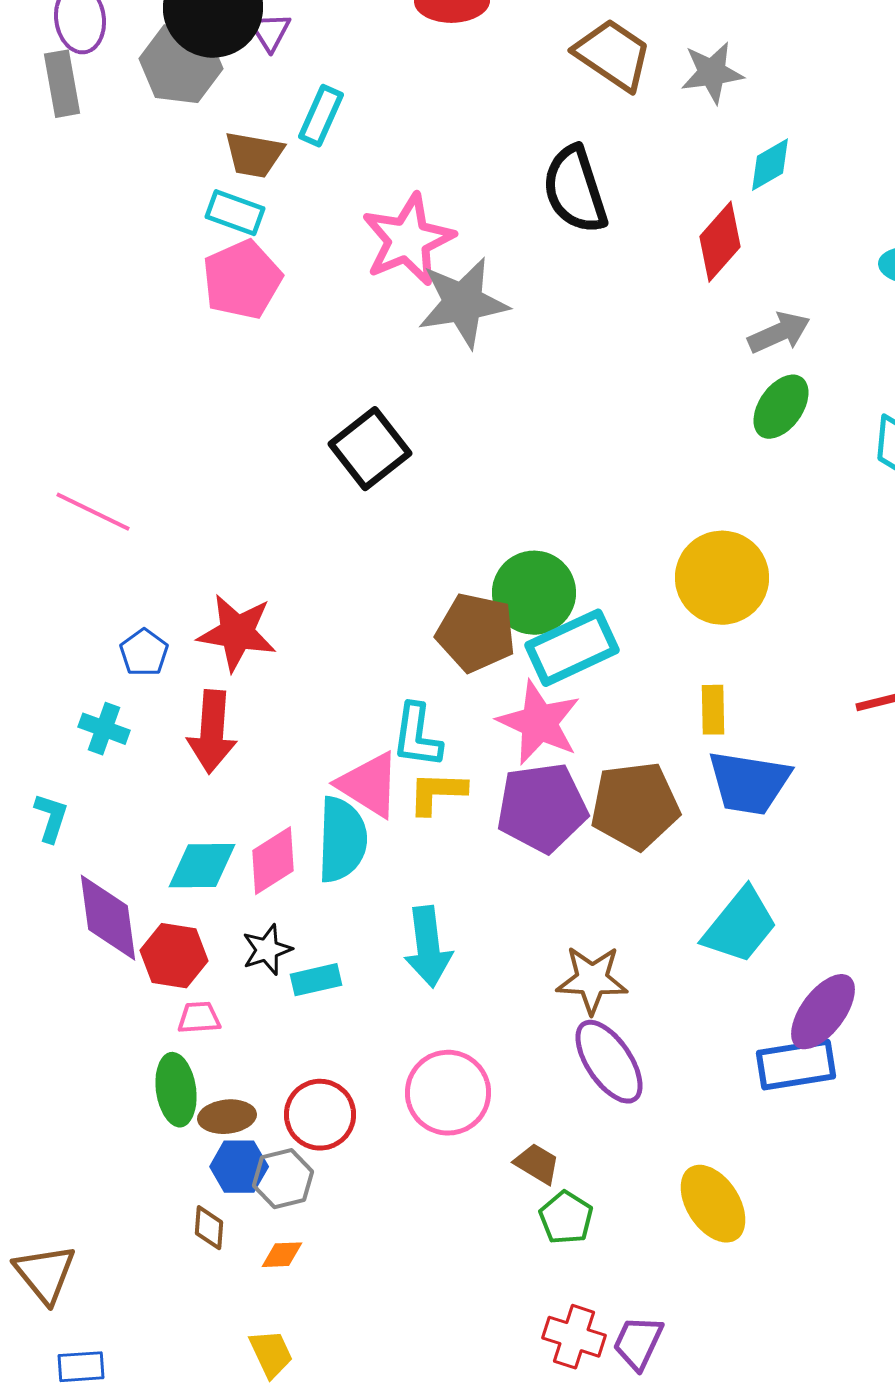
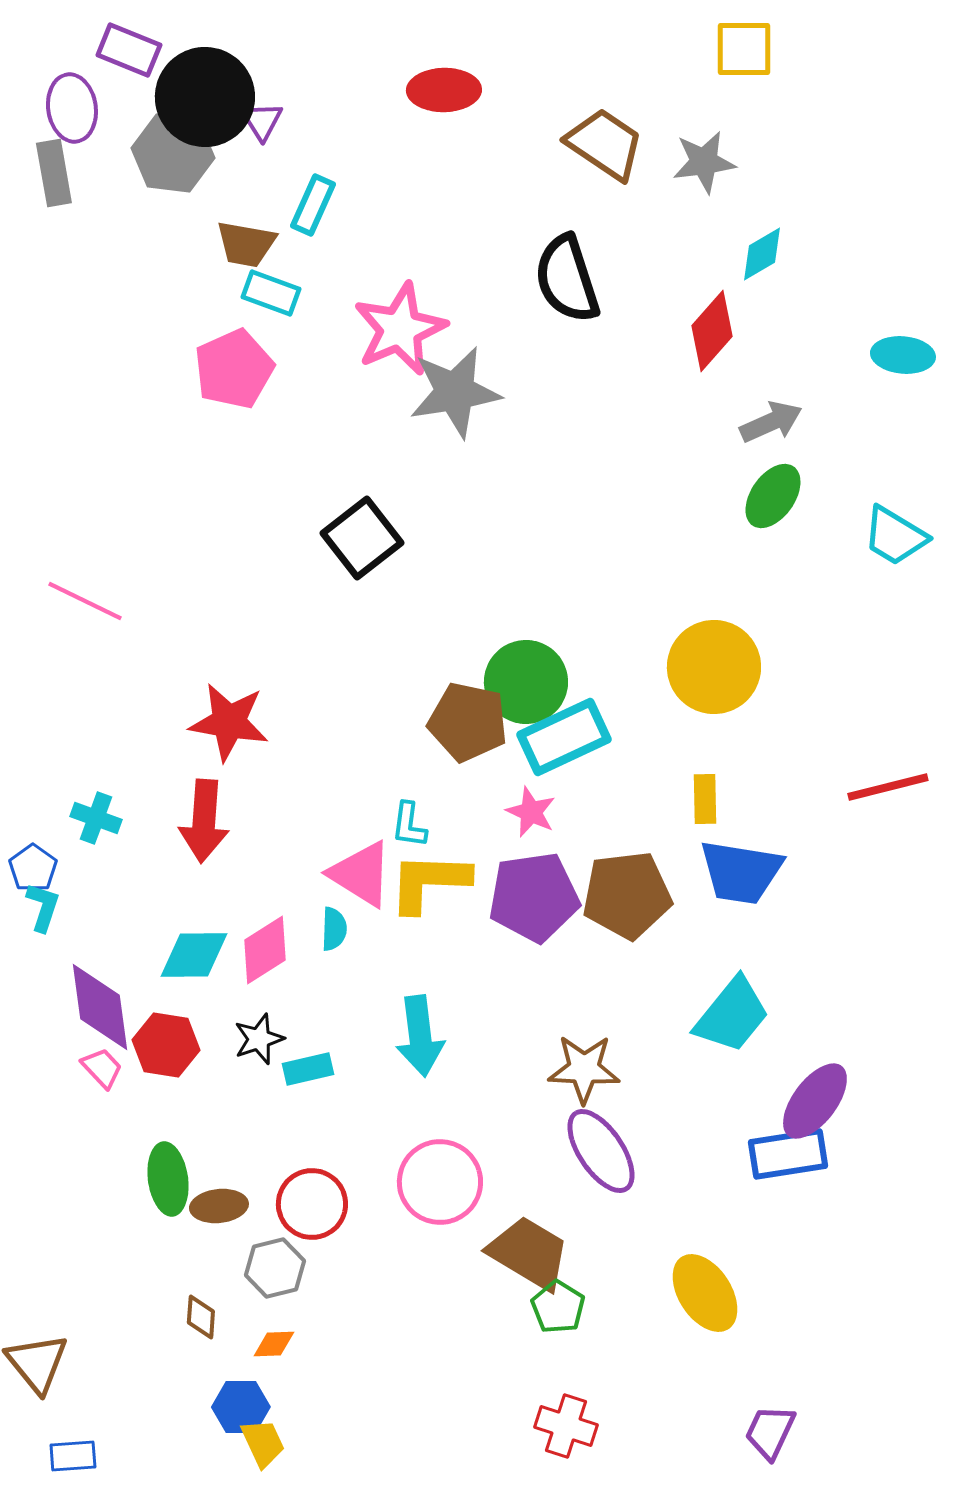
cyan rectangle: (235, 213) -> (271, 293), moved
blue pentagon: (144, 653) -> (33, 868), moved
pink star: (539, 723) -> (531, 812), size x0.6
cyan L-shape: (417, 736) -> (409, 825), size x0.7
yellow L-shape: (437, 793) -> (429, 882), size x1.4
cyan semicircle: (342, 840) -> (334, 929), size x0.5
pink trapezoid: (199, 1018) -> (102, 1068), moved, turned 51
brown trapezoid: (537, 1164) -> (529, 1253), size x1.8
blue hexagon: (239, 1167) -> (241, 1407), moved
purple trapezoid: (638, 1343) -> (770, 1432), moved

